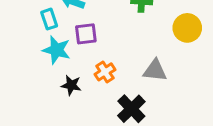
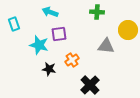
cyan rectangle: (49, 19) -> (14, 24), moved
gray triangle: (155, 71) -> (106, 46), moved

